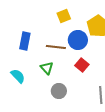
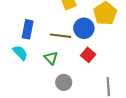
cyan semicircle: (18, 76) -> (20, 53), moved

